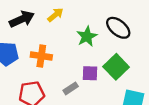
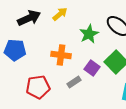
orange cross: (41, 56) -> (61, 55), moved
purple square: (90, 73) -> (92, 68), turned 35

